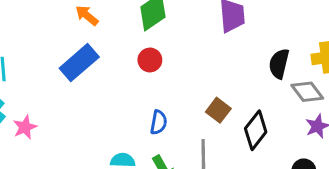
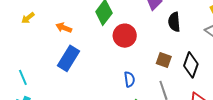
red circle: (150, 60) -> (125, 36), moved, size x1.5
black semicircle: (279, 64) -> (174, 22), moved

